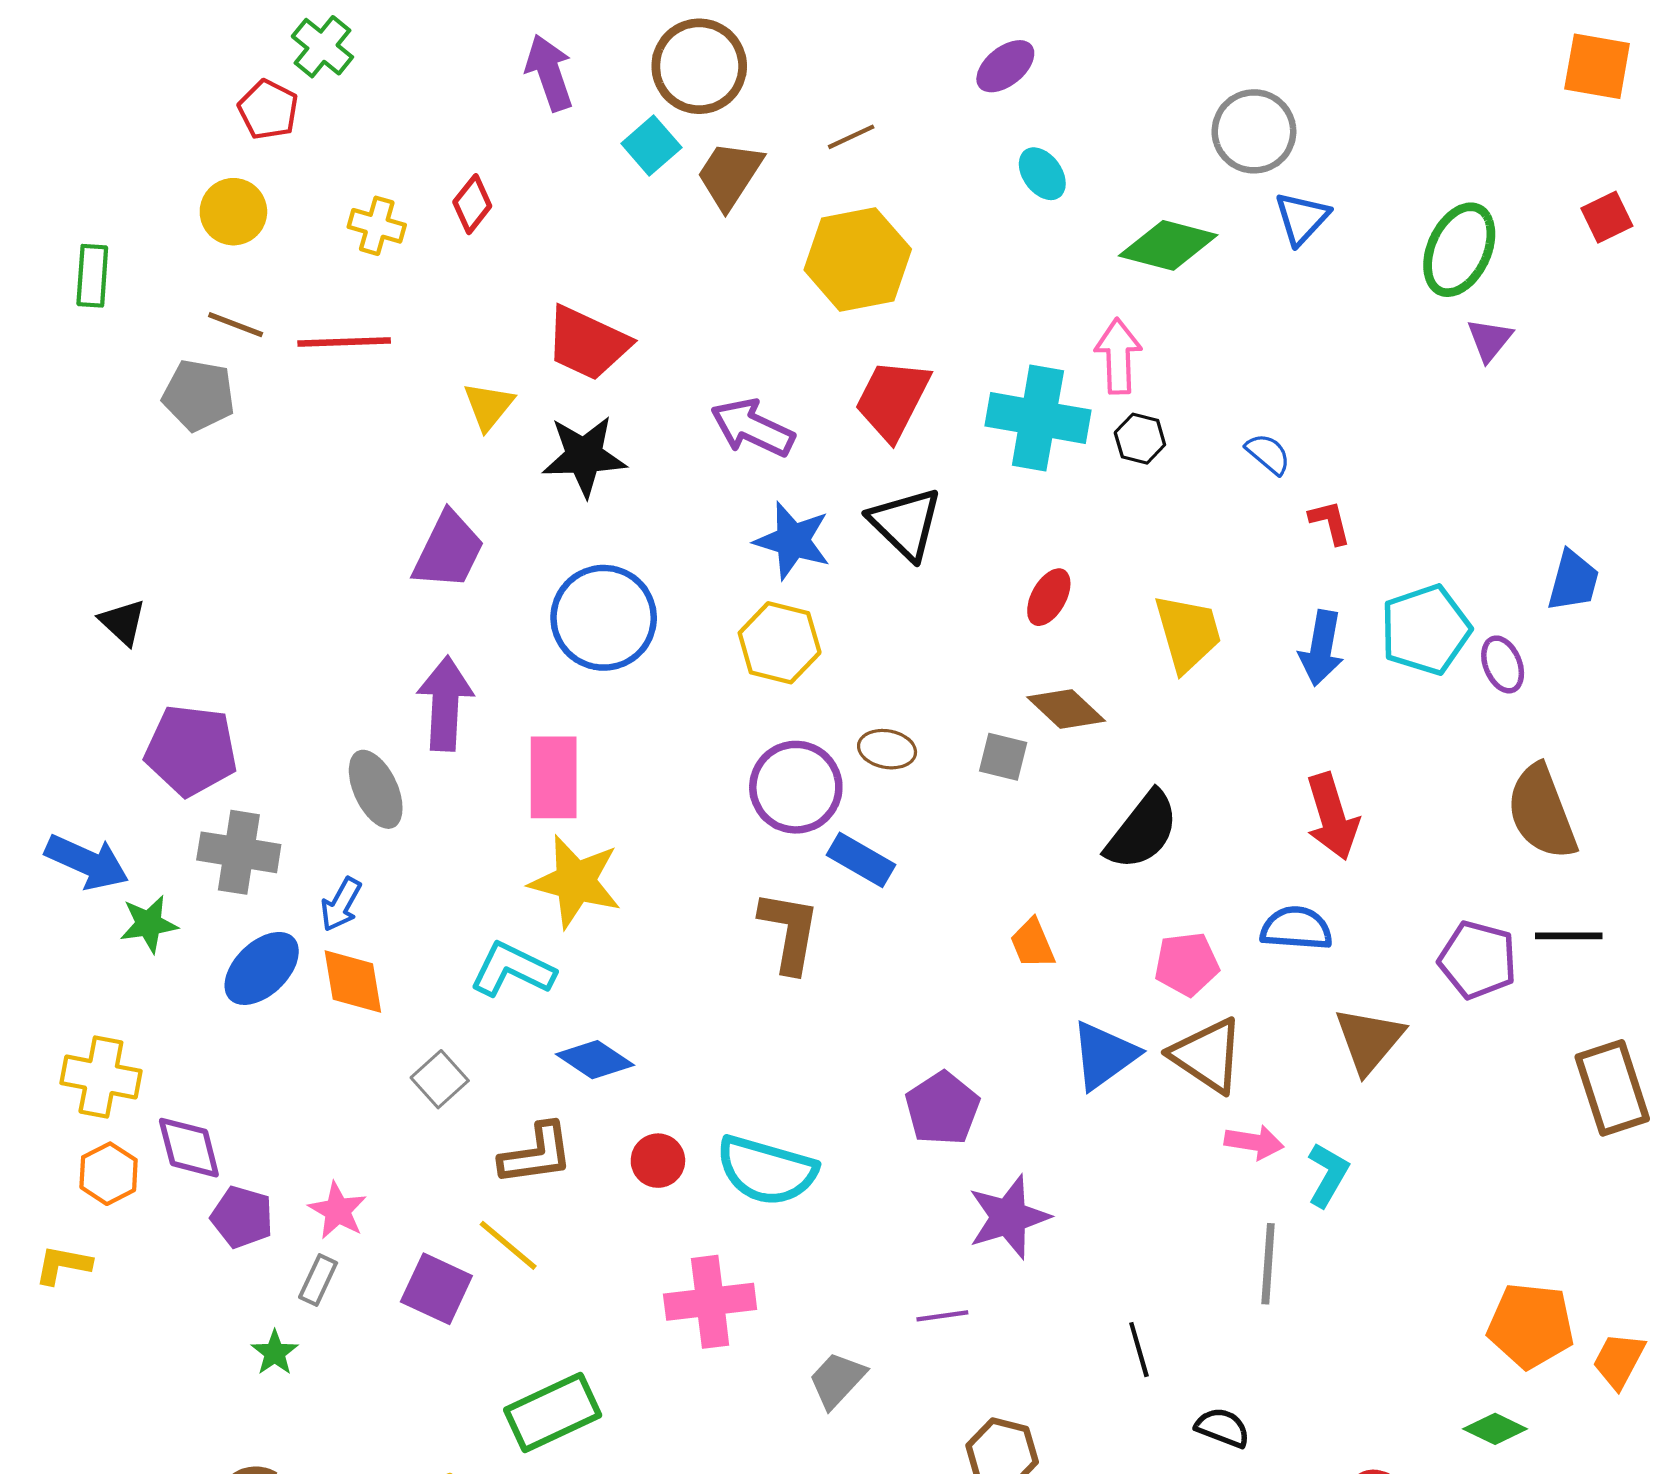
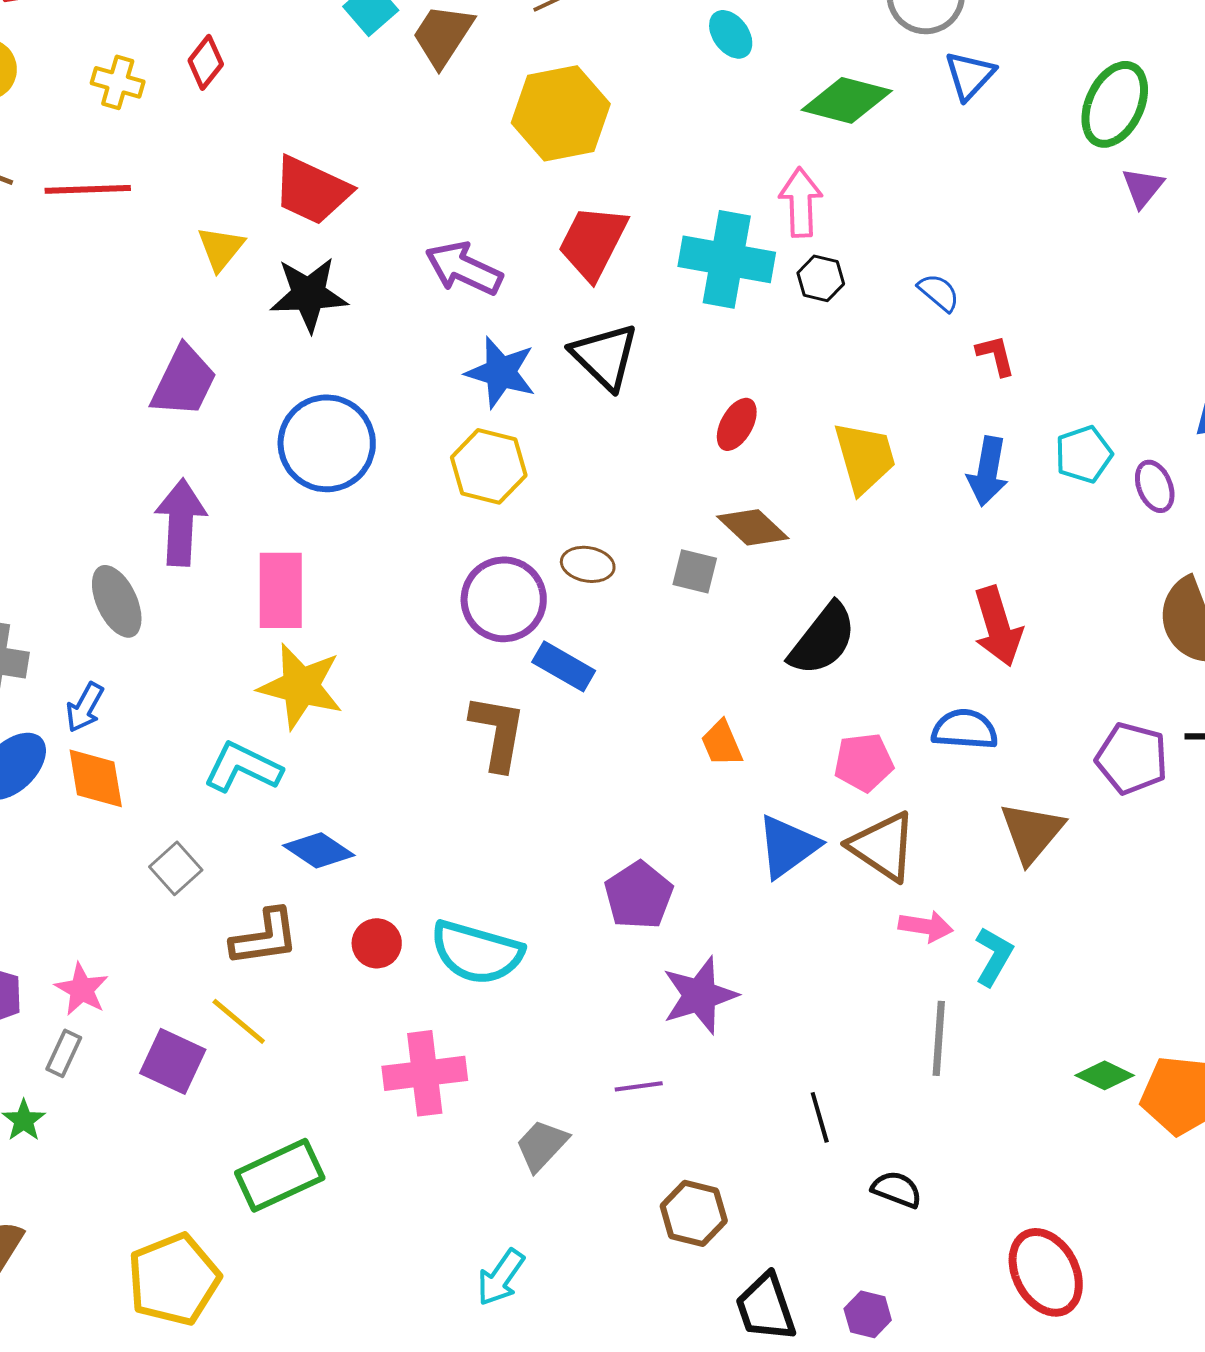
cyan pentagon: (1426, 630) -> (1084, 454), size x0.7
green diamond: (1495, 1429) -> (1105, 1075), moved

